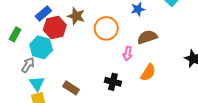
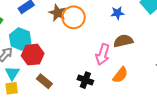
red hexagon: (55, 28) -> (33, 55), moved
orange circle: (106, 28) -> (74, 17), moved
pink arrow: (128, 54) -> (103, 54), size x1.5

